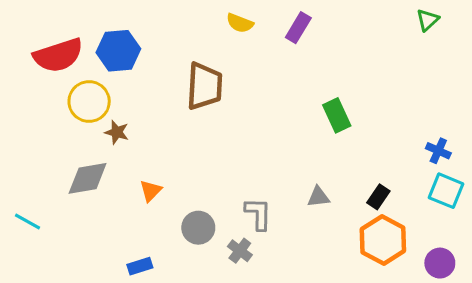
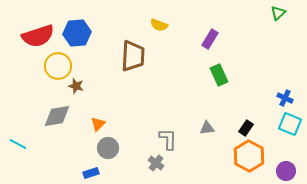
yellow semicircle: (240, 23) -> (159, 25), moved
purple rectangle: (298, 28) -> (210, 39), moved
gray circle: (198, 228) -> (108, 148), moved

